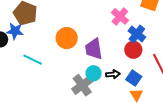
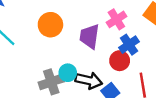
purple trapezoid: (94, 49) -> (89, 36), moved
black arrow: (113, 74) -> (89, 81), size x1.6

